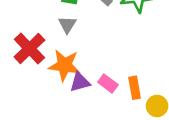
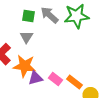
orange rectangle: (135, 88) -> (74, 82), turned -42

